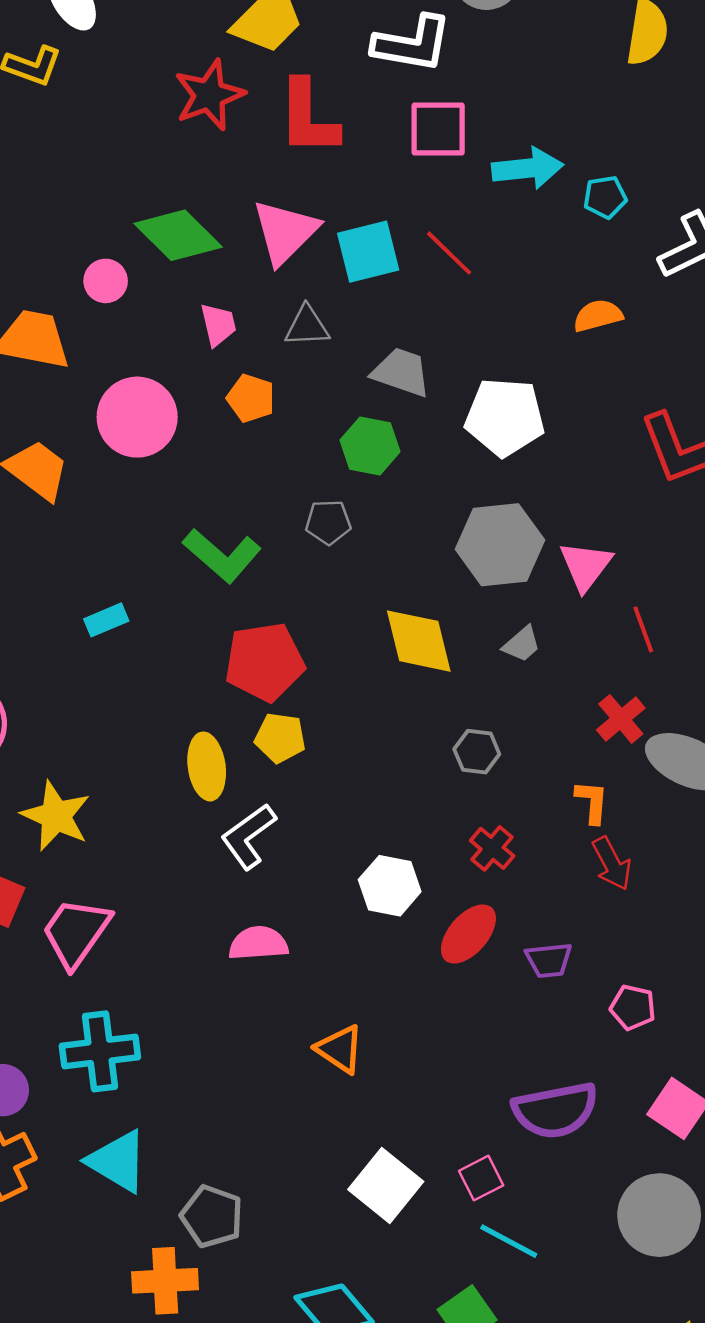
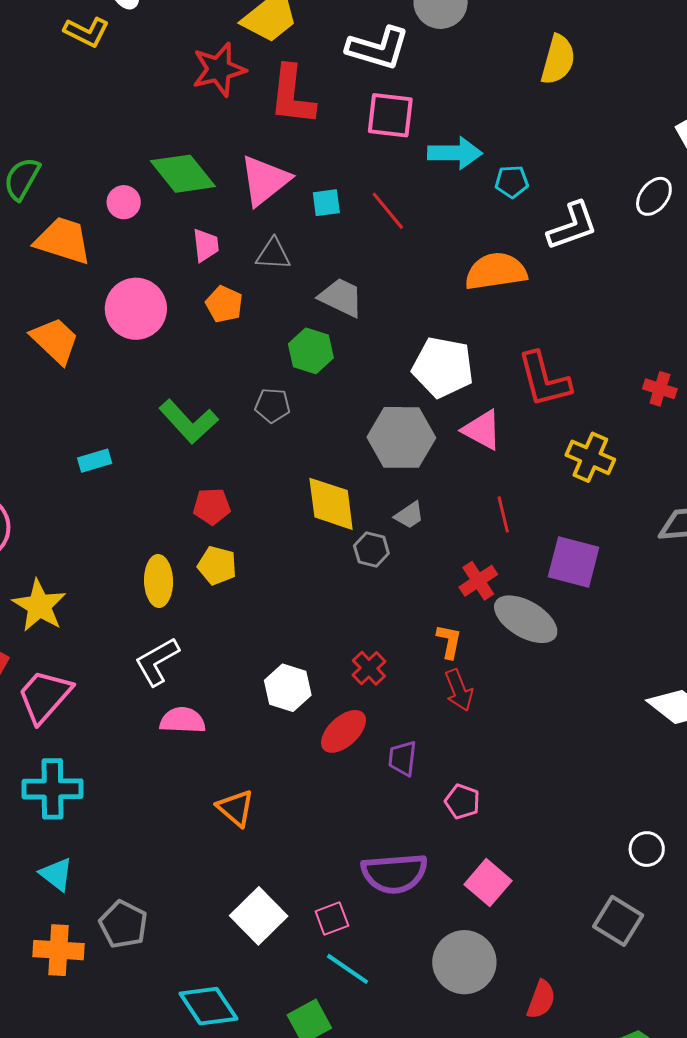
cyan square: (368, 252) -> (326, 203), size x0.6
orange semicircle: (598, 316) -> (496, 271), size x1.6
white pentagon: (505, 417) -> (443, 367), moved
pink triangle: (586, 566) -> (482, 430), moved, turned -45
red pentagon: (265, 662) -> (212, 506), size x0.6
gray hexagon: (477, 752) -> (371, 550), moved
white L-shape: (248, 836) -> (157, 661), moved
purple trapezoid: (549, 960) -> (402, 758), turned 96
cyan triangle: (118, 1161) -> (56, 874), size x0.7
orange cross: (165, 1281) -> (58, 950), moved

